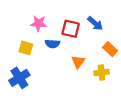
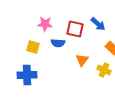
yellow cross: (102, 73) -> (104, 70), turned 32
blue cross: (19, 78) -> (27, 75), turned 30

